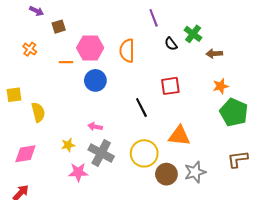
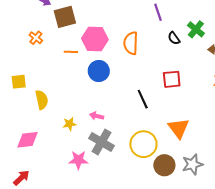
brown square: (59, 27) -> (65, 17), size x1.6
orange triangle: (179, 136) -> (179, 128), turned 45
yellow star: (68, 145) -> (70, 124), moved

